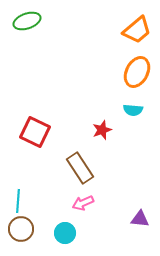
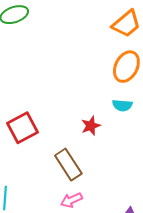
red square: (35, 132) -> (22, 128), turned 36

